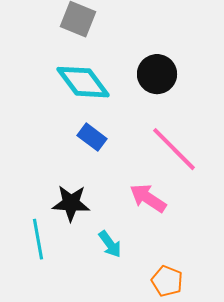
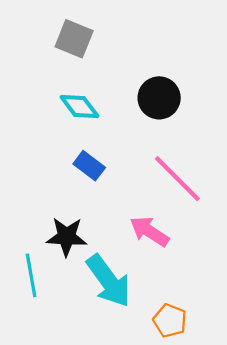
cyan diamond: (83, 82) -> (79, 107), size x0.7
cyan arrow: (110, 244) -> (109, 281), size x1.8

